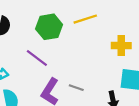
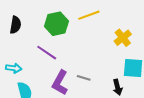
yellow cross: (121, 46) -> (123, 38), turned -36

